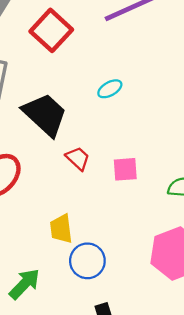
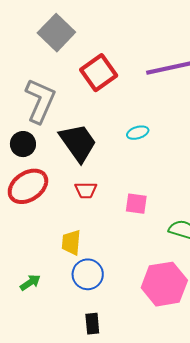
red trapezoid: (78, 158) -> (86, 190), moved, turned 125
green arrow: (24, 284) -> (30, 283), size x0.7

